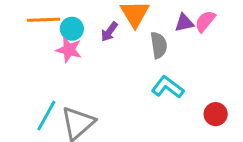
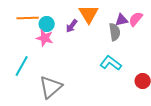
gray semicircle: (159, 45) -> (115, 32), moved
cyan line: (46, 116) -> (22, 66), moved

